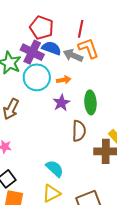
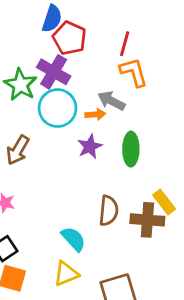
blue semicircle: (51, 48) -> (52, 19), moved, turned 84
gray arrow: (73, 55) -> (111, 101), moved
brown semicircle: (79, 131) -> (109, 211), moved

